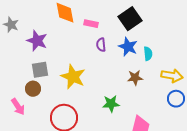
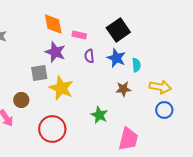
purple star: (37, 41) -> (55, 52), moved
gray square: (40, 70) -> (39, 73), moved
green star: (111, 104) -> (99, 115), turned 30

